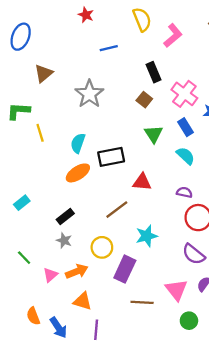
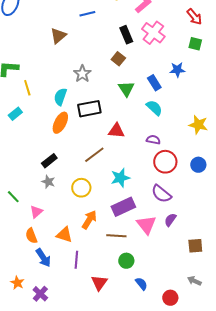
brown triangle: (44, 73) -> (58, 36), moved
gray star: (89, 94) -> (82, 74), moved, size x0.7
pink cross: (184, 94) -> (153, 33), moved
orange ellipse: (78, 173) -> (60, 123), turned -30
cyan rectangle: (22, 203) -> (15, 114), moved
purple rectangle: (125, 269) -> (123, 207), moved, turned 40
orange arrow: (77, 271) -> (89, 220), moved, turned -36
orange semicircle: (33, 316) -> (31, 236), moved
green circle: (189, 321) -> (126, 261), moved

